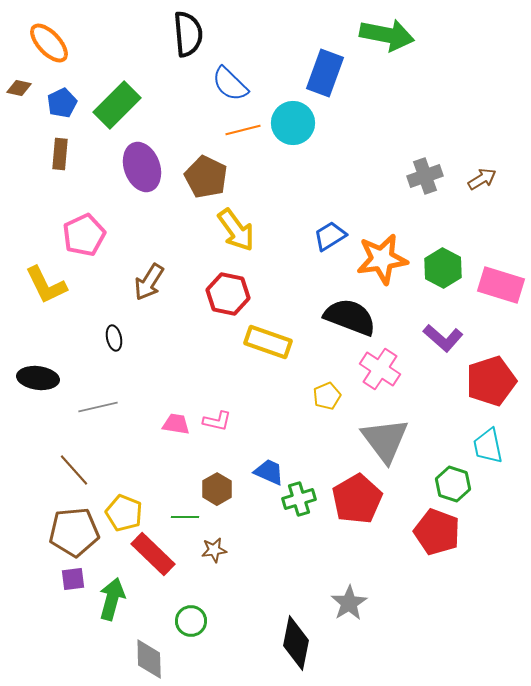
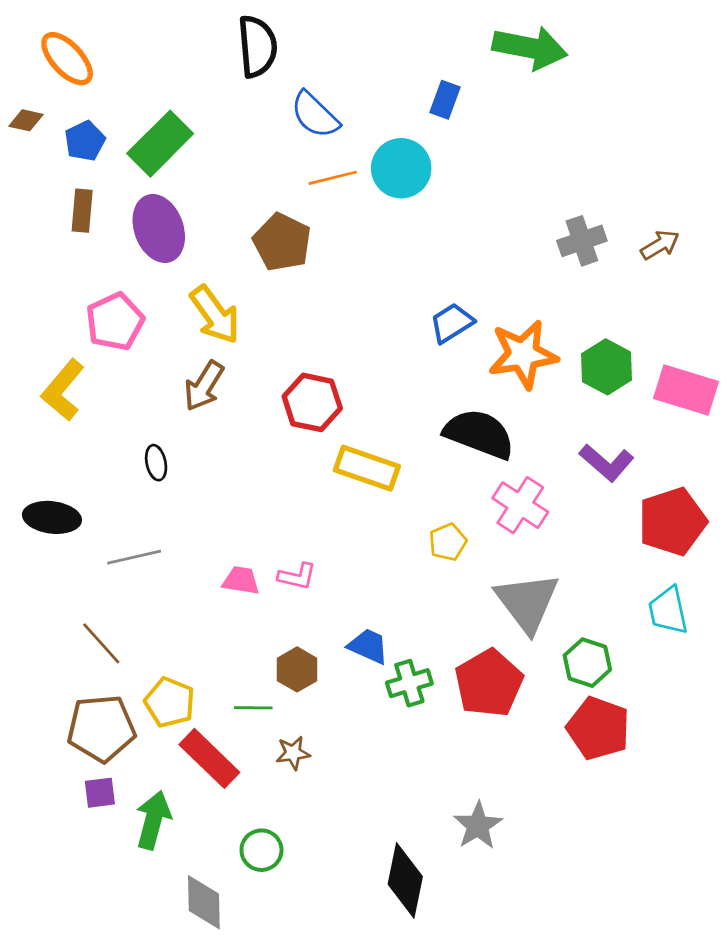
blue rectangle: (325, 73) -> (445, 100), size x0.6
purple ellipse: (142, 167) -> (159, 228), moved
yellow arrow: (236, 230) -> (215, 315), moved
yellow L-shape: (46, 285) -> (63, 390), turned 66
green hexagon: (453, 484) -> (587, 663), moved

